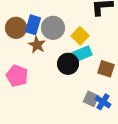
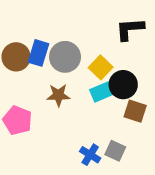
brown star: (37, 45) -> (58, 95), moved, turned -30
black circle: (68, 64) -> (123, 85), moved
blue cross: (103, 102) -> (90, 155), moved

